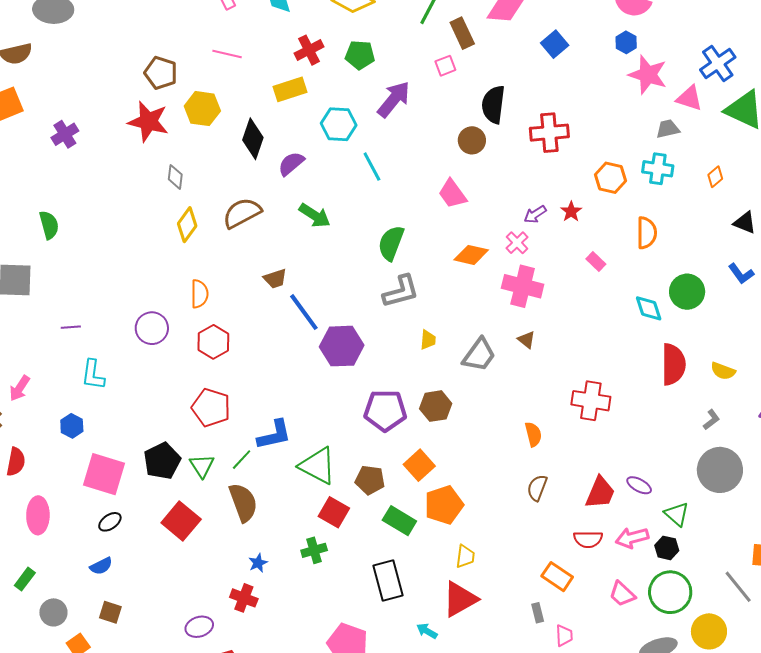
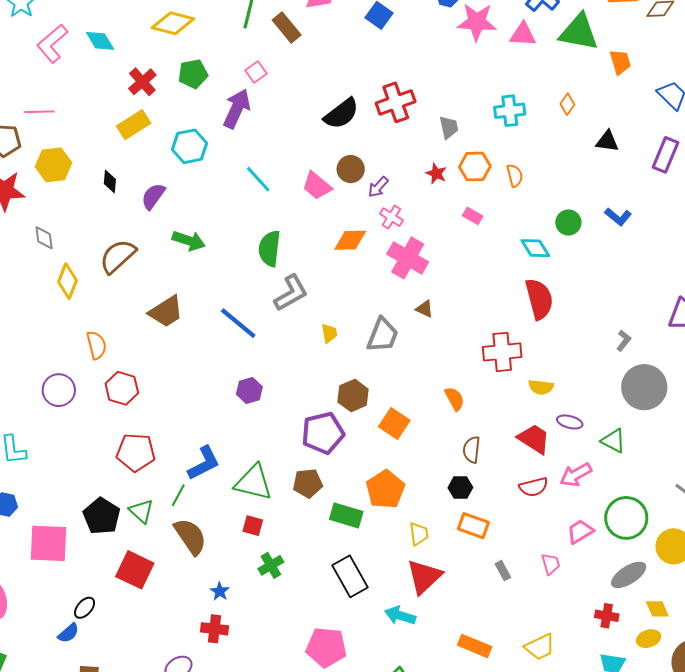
pink line: (227, 54) -> (39, 112), moved
pink square: (445, 66) -> (256, 72), moved
black semicircle: (493, 105) -> (341, 114), moved, turned -120
gray trapezoid: (668, 129) -> (449, 127), moved, turned 105
black diamond: (253, 139) -> (110, 182), size x0.6
brown circle: (472, 140) -> (351, 169), moved
cyan line: (372, 167) -> (258, 179), moved
orange hexagon: (611, 178) -> (475, 167), moved
purple arrow: (535, 214) -> (378, 187), moved
orange semicircle: (647, 233) -> (515, 175), size x0.7
blue L-shape: (741, 274) -> (618, 217), moved
brown trapezoid: (275, 279) -> (166, 312), size x1.5
pink cross: (523, 286) -> (408, 258), turned 30
green circle: (687, 292) -> (568, 223), size x0.7
blue line: (304, 312) -> (238, 323), moved
purple hexagon: (342, 346) -> (249, 390), moved, size x0.6
red semicircle: (673, 364) -> (539, 299), moved
yellow semicircle: (723, 371) -> (541, 387), moved
purple pentagon: (385, 410) -> (323, 433), moved
orange square: (419, 465) -> (394, 423), moved
red trapezoid: (600, 493) -> (534, 439), turned -66
red square: (334, 512) -> (253, 526), moved, size x0.7
black ellipse: (110, 522) -> (85, 608), moved
black hexagon: (667, 548) -> (460, 488), moved
orange rectangle: (557, 577) -> (473, 526), moved
pink trapezoid: (622, 594) -> (580, 532), turned 120
cyan arrow: (427, 631) -> (400, 616), size x1.4
pink trapezoid: (564, 636) -> (551, 564), moved

